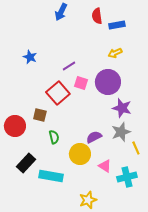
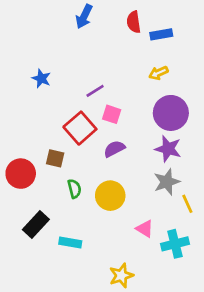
purple circle: (108, 82) -> (171, 113), moved
purple semicircle: (94, 137) -> (114, 149), moved
yellow circle: (80, 154) -> (110, 196), moved
cyan rectangle: (51, 176) -> (70, 242), size x0.7

